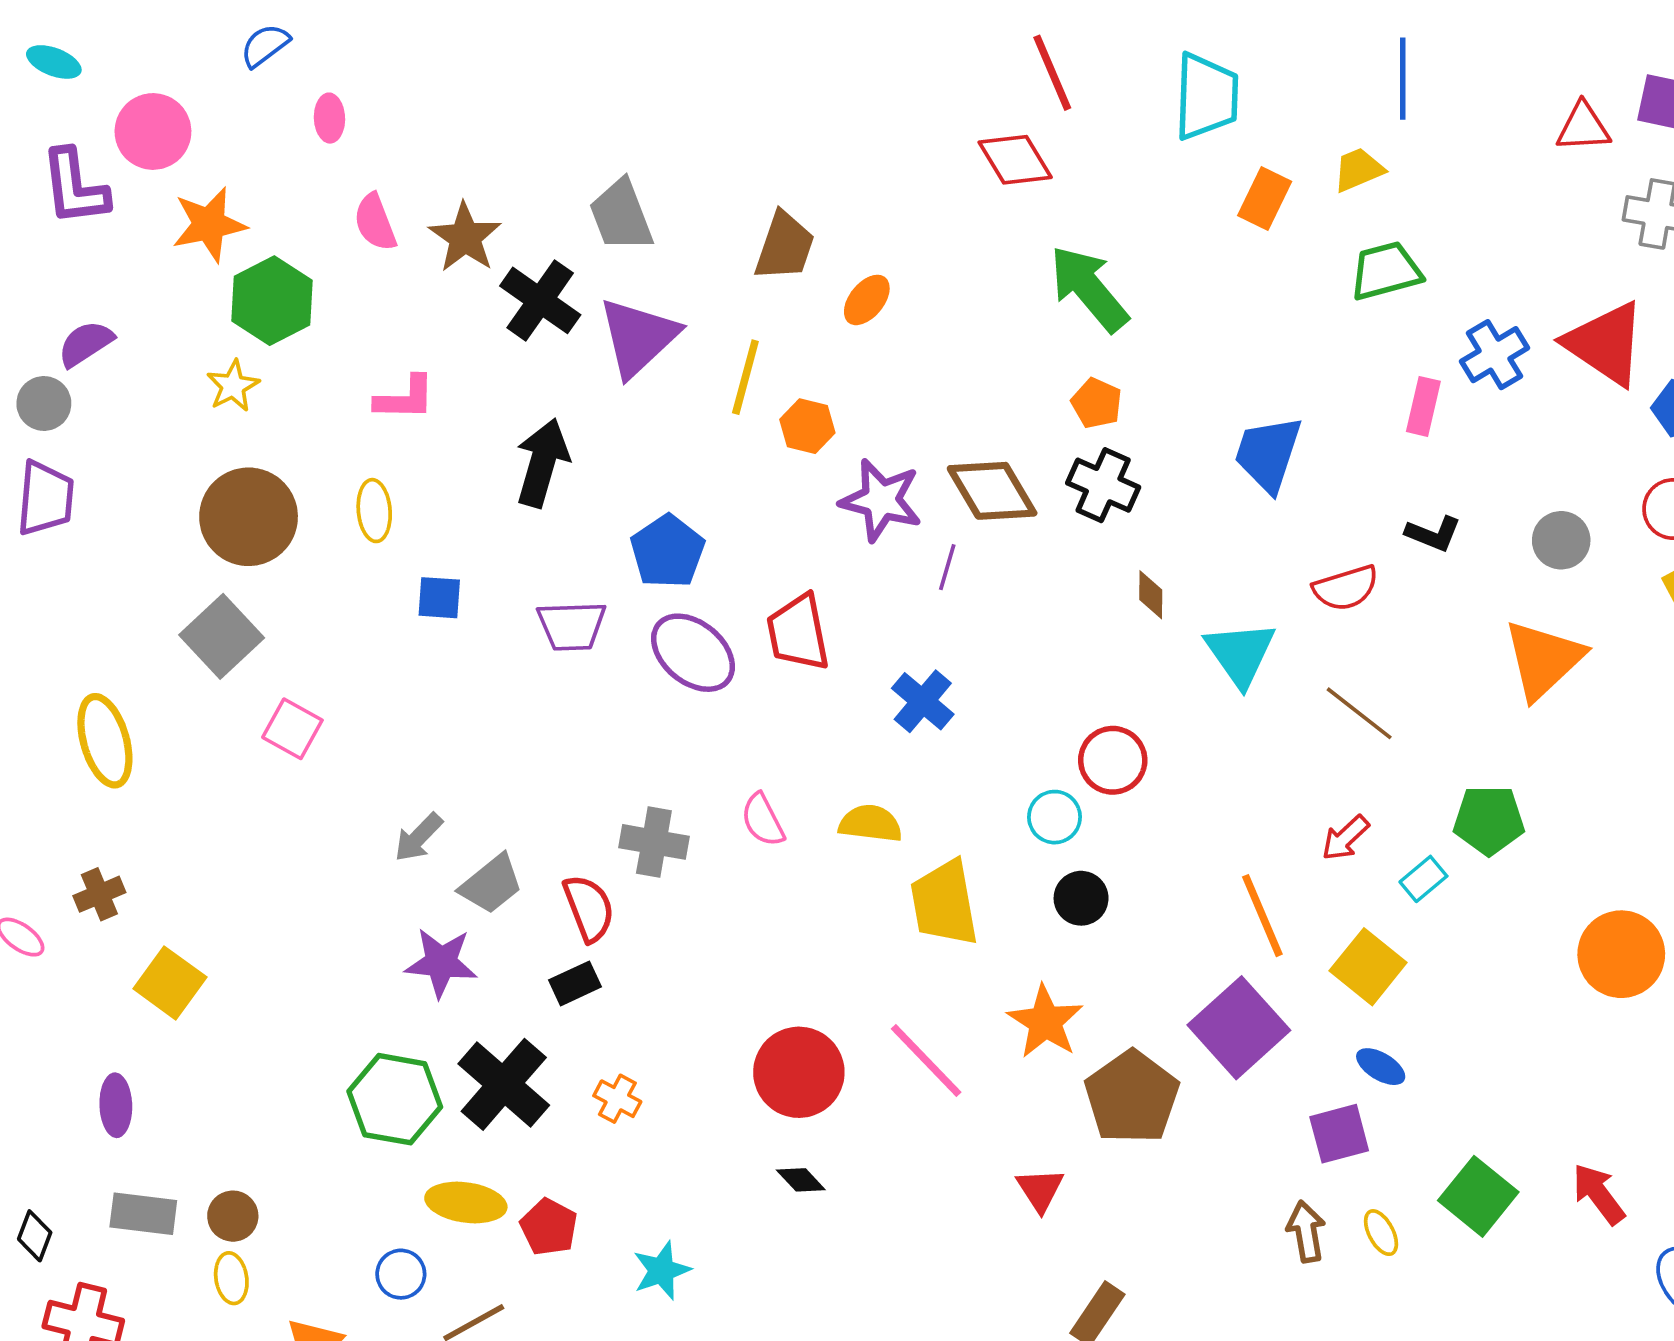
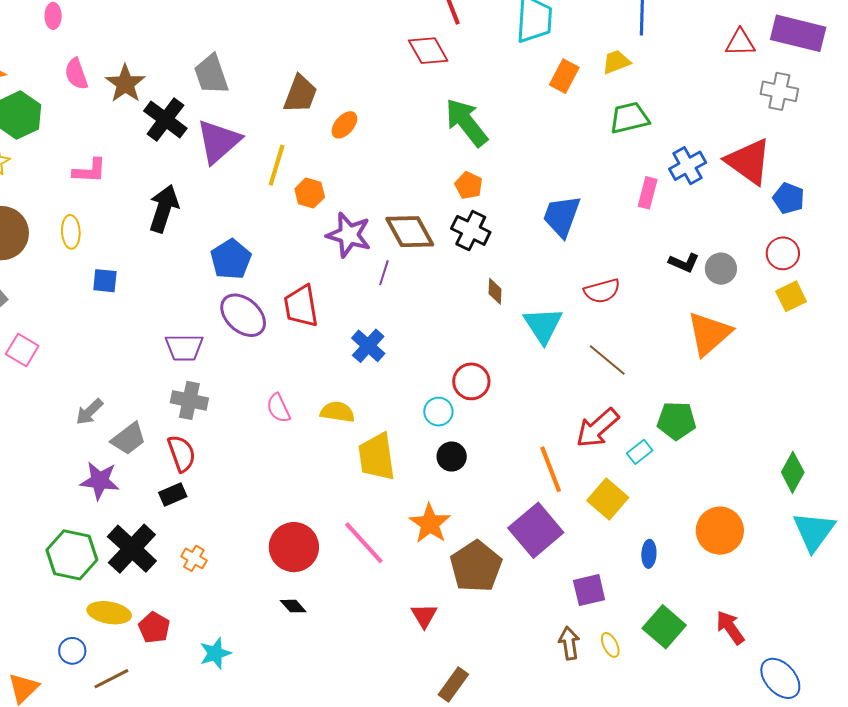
black L-shape: (1433, 534) -> (684, 263), moved
purple trapezoid: (572, 626) -> (184, 347), moved
red arrow: (1345, 838) -> (597, 428), size x1.6
gray cross: (654, 842) -> (189, 400), moved
orange circle: (1621, 954) -> (720, 531), moved
blue ellipse: (1381, 1067) -> (649, 554), moved, turned 60

